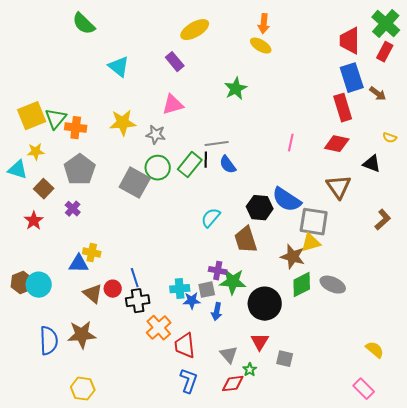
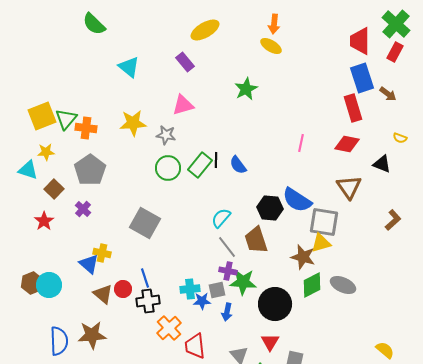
gray line: (217, 144) -> (227, 247), moved, turned 60
gray square: (135, 183) -> (145, 223), moved
blue triangle: (79, 264) -> (89, 264), turned 40

